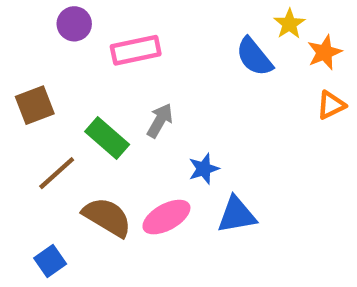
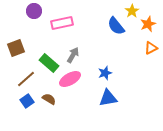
blue star: (204, 169) -> (105, 73), moved
brown semicircle: (107, 217) -> (49, 99), size x0.6
pink ellipse: (166, 217) -> (70, 79), moved
blue square: (50, 261) -> (27, 101), moved

